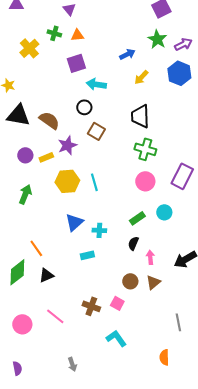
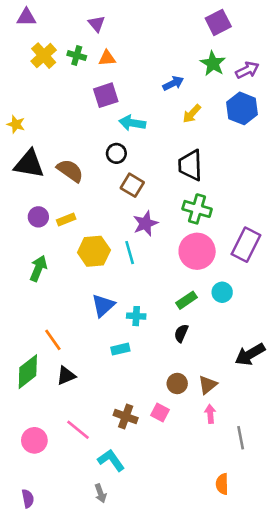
yellow cross: (29, 48) -> (44, 56), moved
purple star: (67, 145) -> (145, 223), moved
pink circle: (145, 181) -> (197, 251), size x1.4
pink arrow: (150, 257) -> (210, 414), moved
cyan L-shape: (116, 338) -> (111, 460), moved

